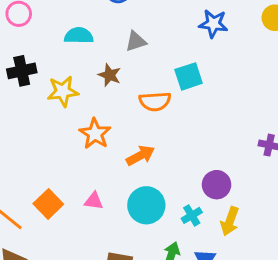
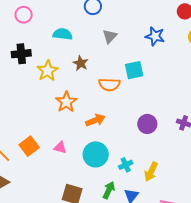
gray triangle: (136, 41) -> (110, 36), moved, turned -35
yellow star: (63, 91) -> (48, 71), turned -30
purple circle: (217, 185) -> (147, 124), moved

